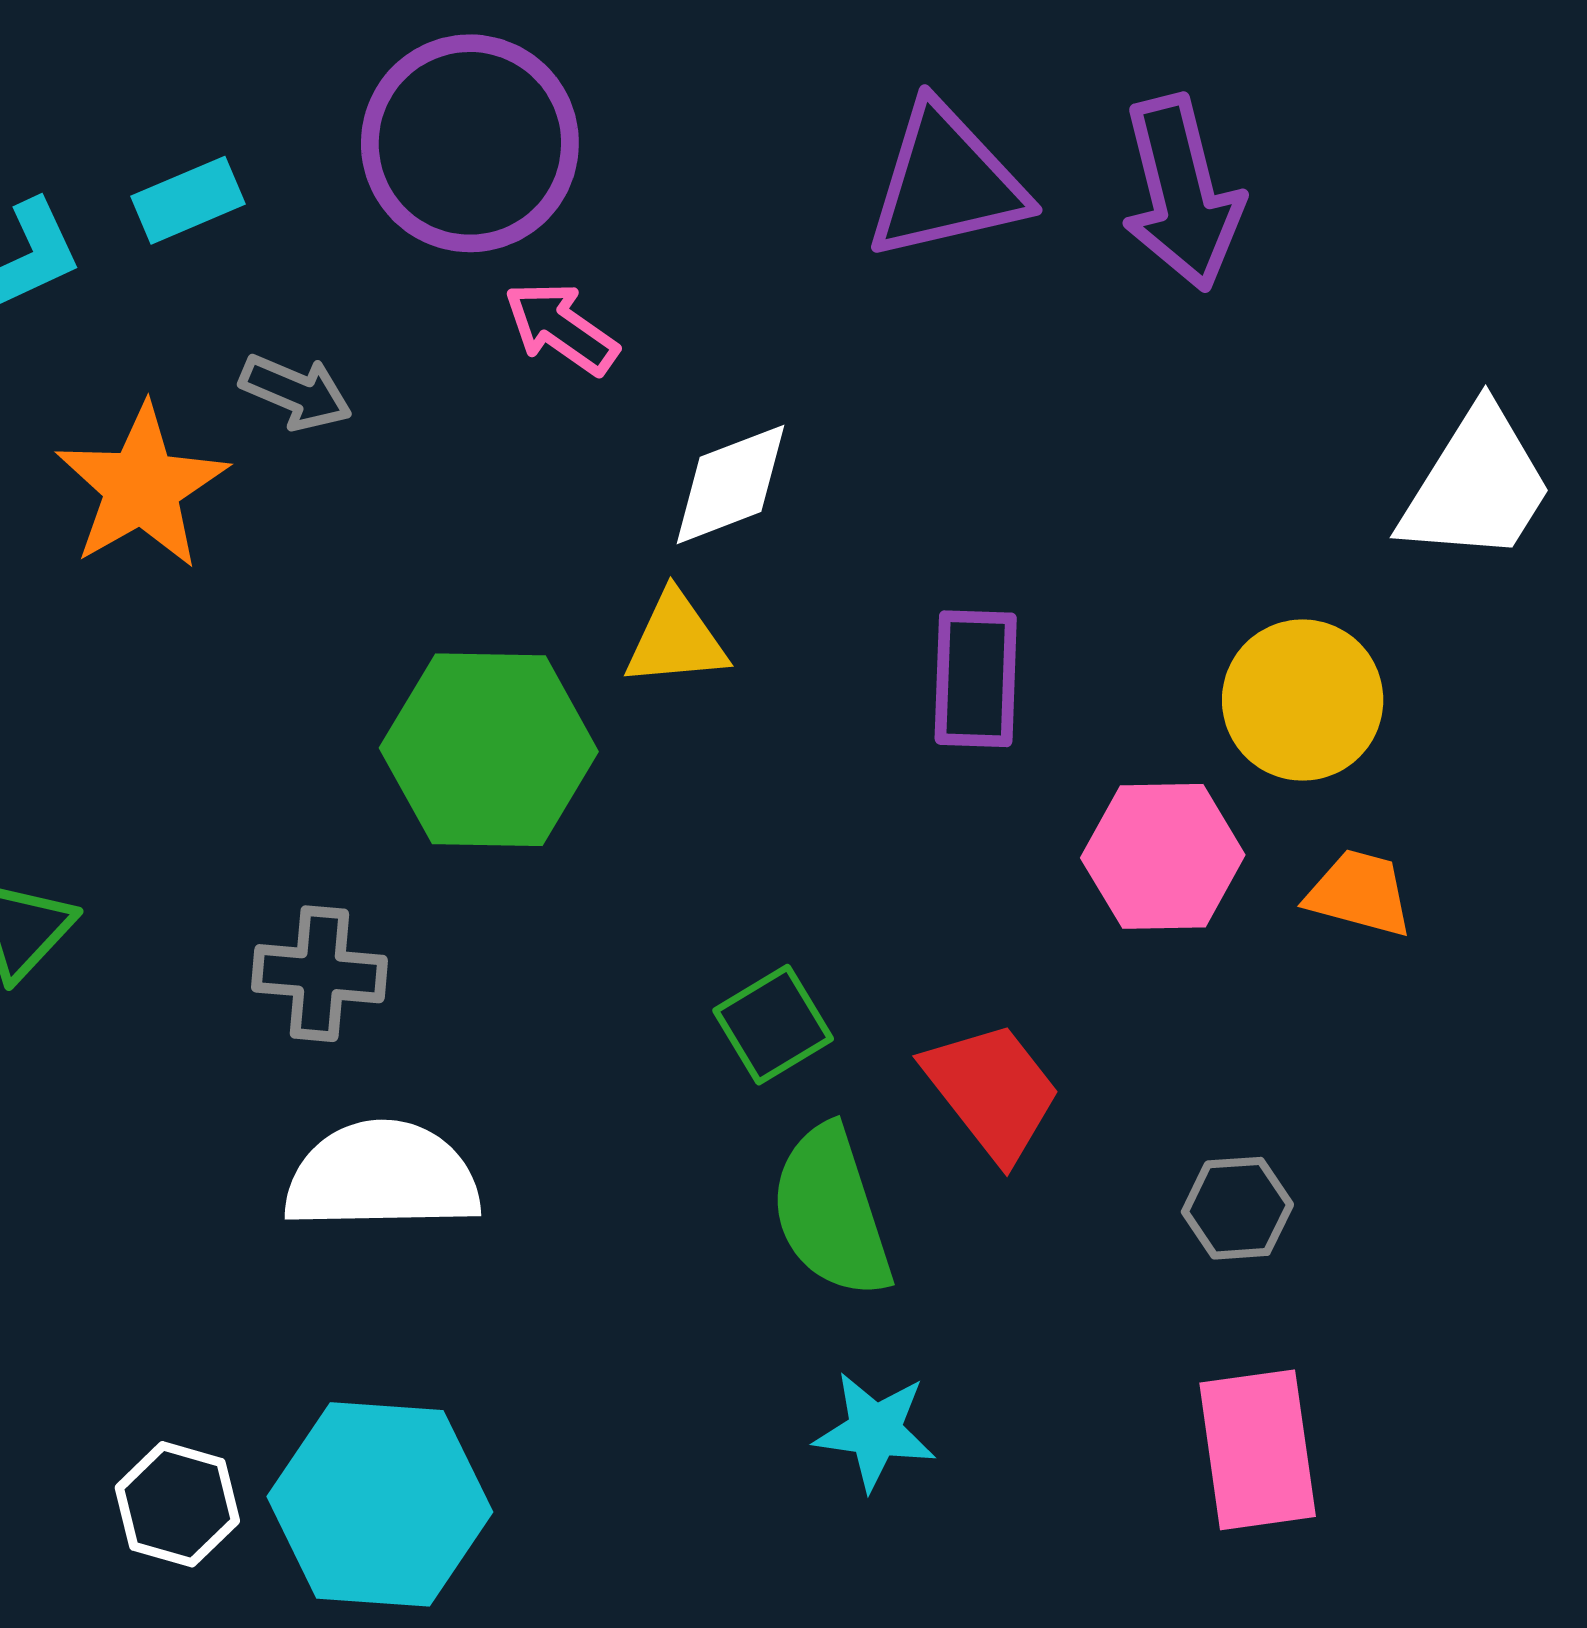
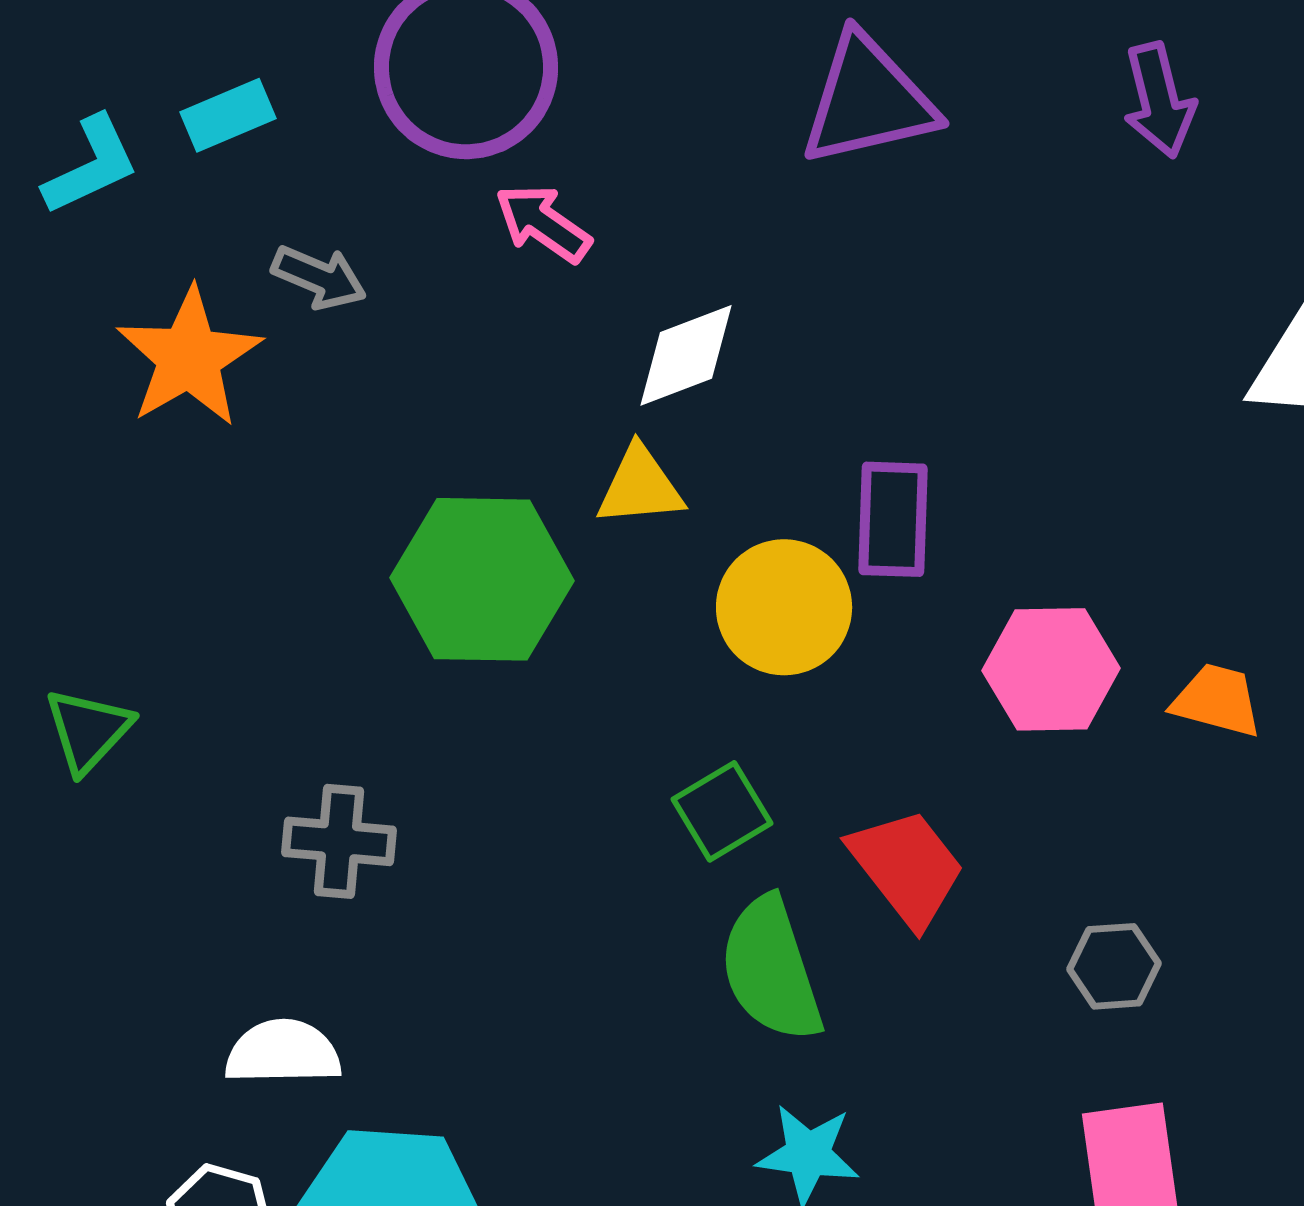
purple arrow: (1182, 193) -> (1159, 100), moved, size x0.7
yellow circle: (1303, 700) -> (784, 607), moved
gray cross: (319, 974) -> (339, 841), moved
white semicircle: (382, 1176) -> (283, 1052), moved, size x0.7

